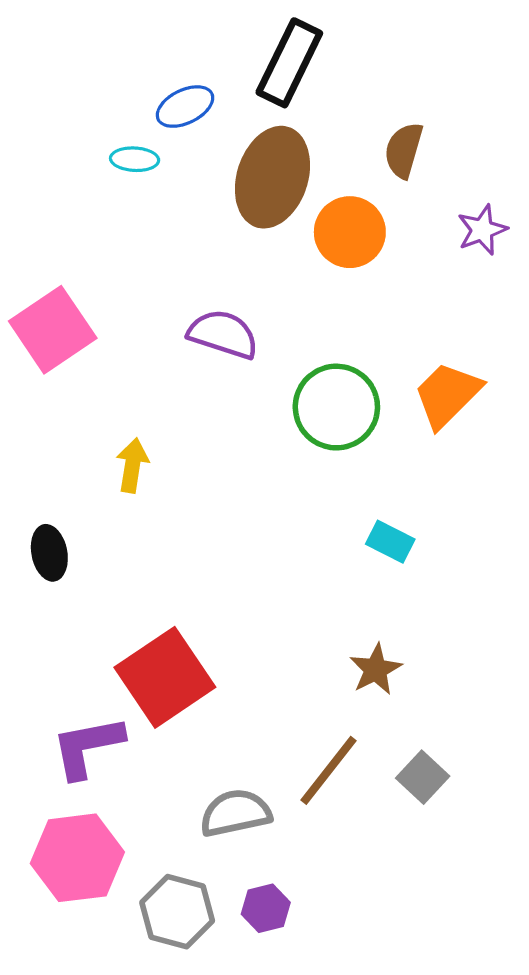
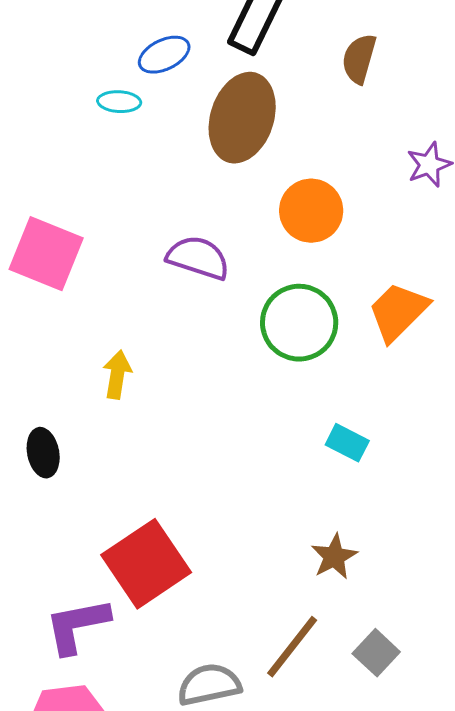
brown semicircle: (404, 150) -> (359, 59), moved
orange circle: (350, 232) -> (311, 211), moved
pink square: (53, 330) -> (46, 254), turned -34

